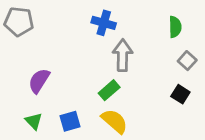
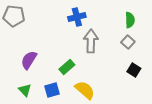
blue cross: (104, 23) -> (77, 17), turned -30
gray square: (187, 61) -> (128, 42), moved
green rectangle: (109, 90) -> (67, 67), moved

